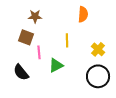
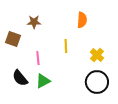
brown square: (26, 37) -> (13, 39), moved
green triangle: (56, 65) -> (43, 81), moved

